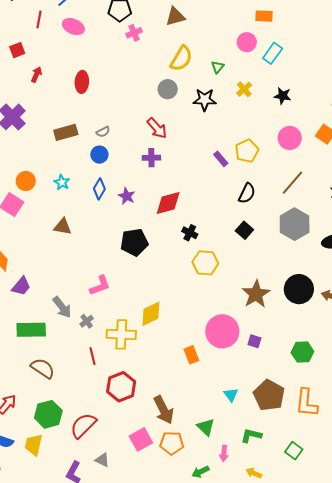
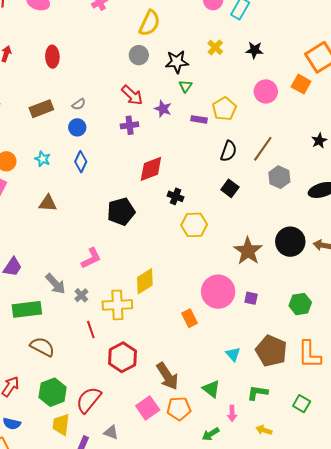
green triangle: (218, 67) -> (185, 86), moved
purple rectangle: (221, 159) -> (199, 119), turned -35
brown line: (292, 183) -> (263, 149), moved
purple star: (127, 196) -> (163, 109), moved
gray hexagon: (295, 224) -> (279, 177), size x0.7
yellow trapezoid: (34, 445) -> (61, 425), moved

